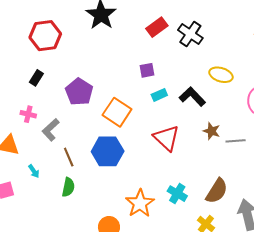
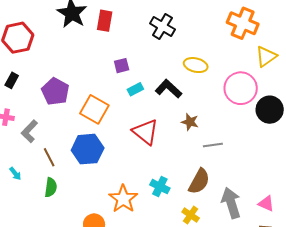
red rectangle: (157, 27) -> (105, 21), moved, turned -40
gray line: (236, 141) -> (213, 145), moved

